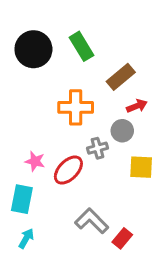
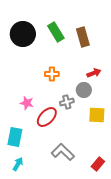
brown rectangle: (121, 77) -> (83, 37), moved, turned -66
orange cross: (76, 107) -> (52, 74), size x0.6
pink star: (35, 161) -> (27, 103), moved
red rectangle: (122, 238) -> (98, 164), moved

